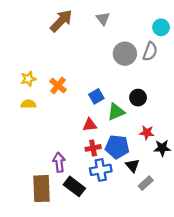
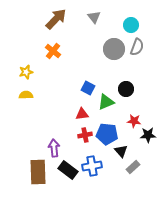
cyan circle: (161, 27) -> (131, 25), moved
orange cross: (58, 85) -> (53, 51), moved
blue square: (96, 96) -> (88, 88), turned -32
blue cross: (101, 170) -> (92, 166), moved

